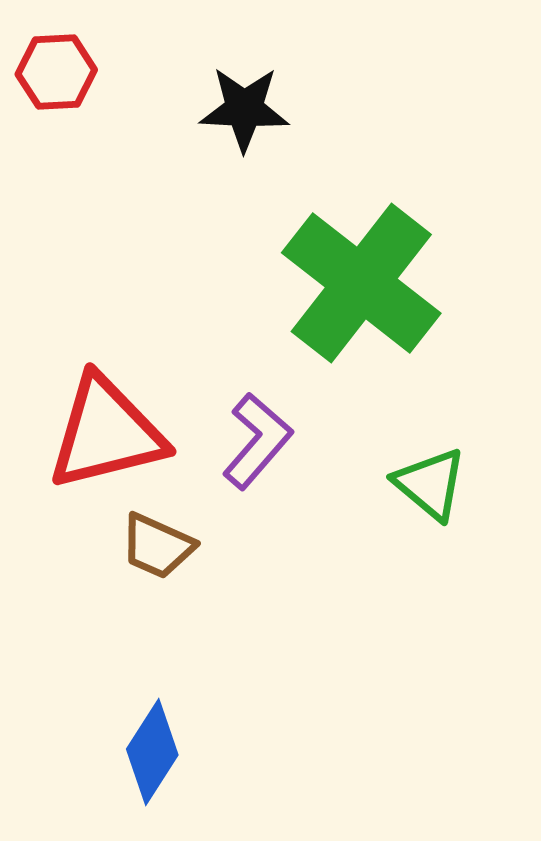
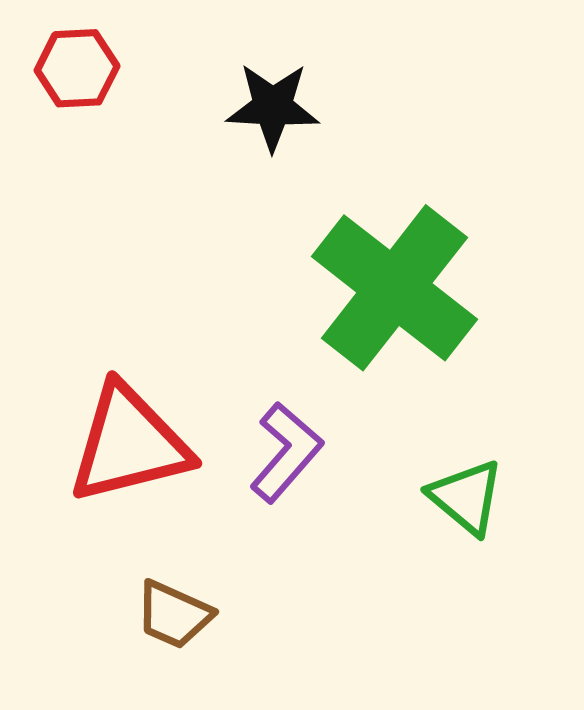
brown trapezoid: (157, 546) -> (174, 615), moved

